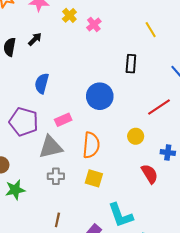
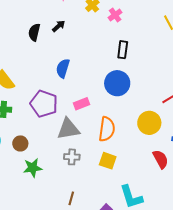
black rectangle: (131, 64) -> (123, 50), moved
yellow circle: (136, 136) -> (149, 123), size x1.5

